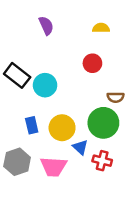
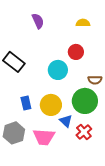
cyan circle: (45, 85) -> (58, 70), moved
red cross: (102, 161) -> (84, 132), turned 35

